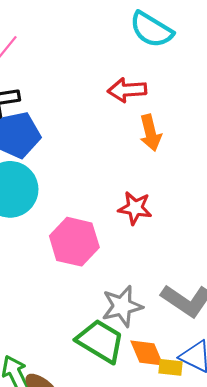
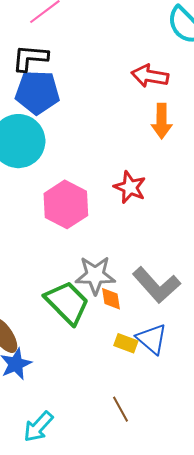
orange diamond: (147, 353) -> (111, 299), moved, size x0.7

